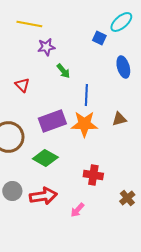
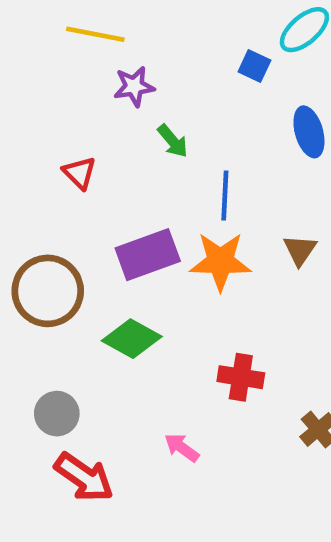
brown triangle: (119, 119) -> (300, 250), turned -42
red arrow: (43, 196) -> (84, 477), moved, turned 44
pink arrow: (77, 210) -> (182, 448), moved, turned 84

